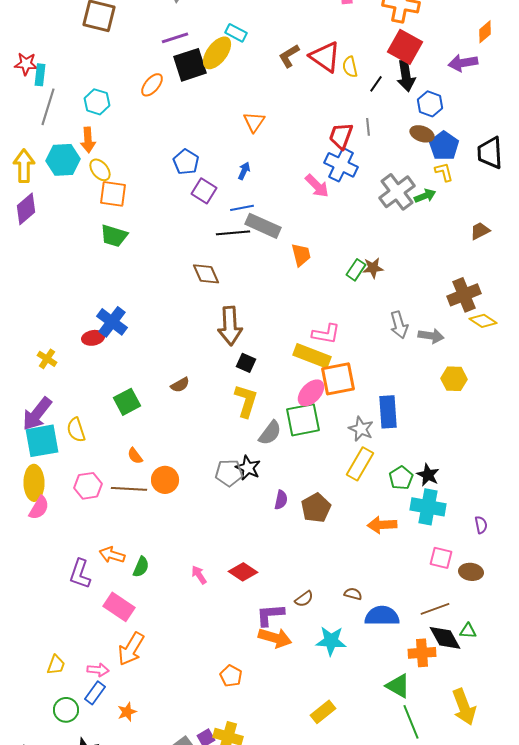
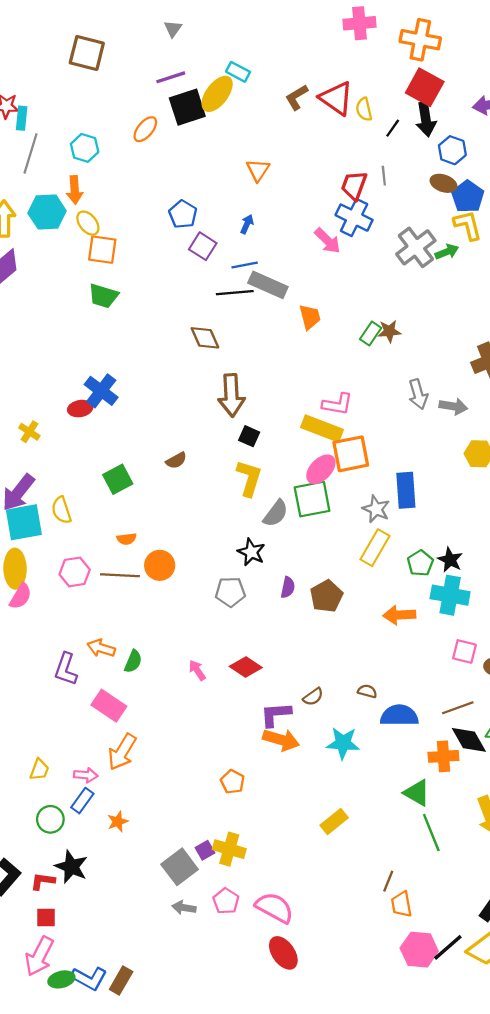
yellow L-shape: (444, 172) -> (468, 225), size x1.4
orange semicircle: (135, 456) -> (127, 539), turned -60
gray pentagon: (229, 473) -> (230, 592), moved

